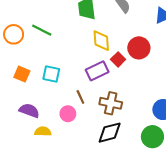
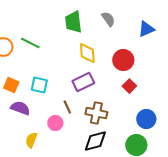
red square: (118, 59) -> (129, 86), moved
purple semicircle: (29, 111) -> (20, 108), moved
yellow semicircle: (43, 131) -> (31, 140), turned -70

